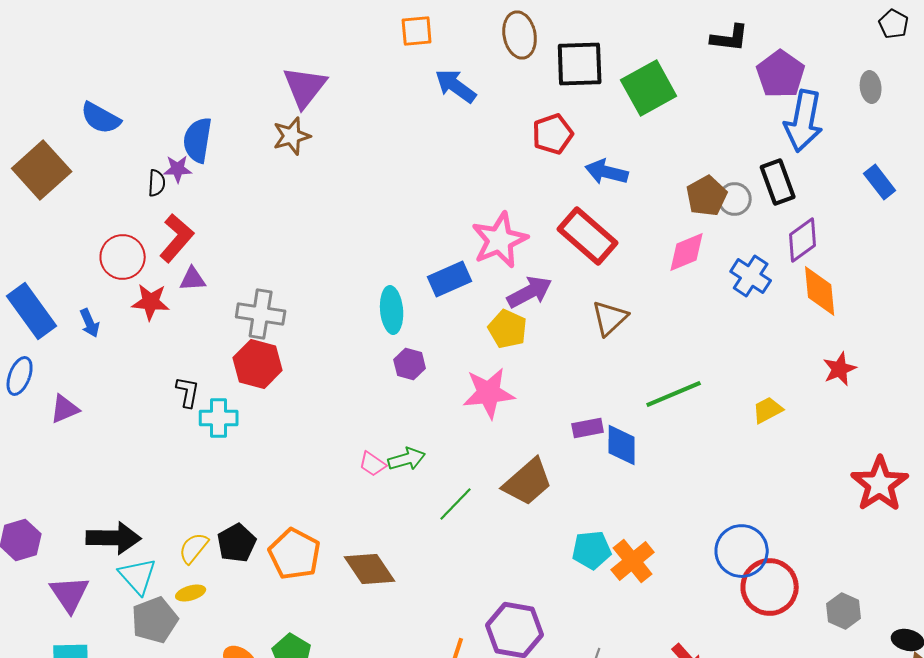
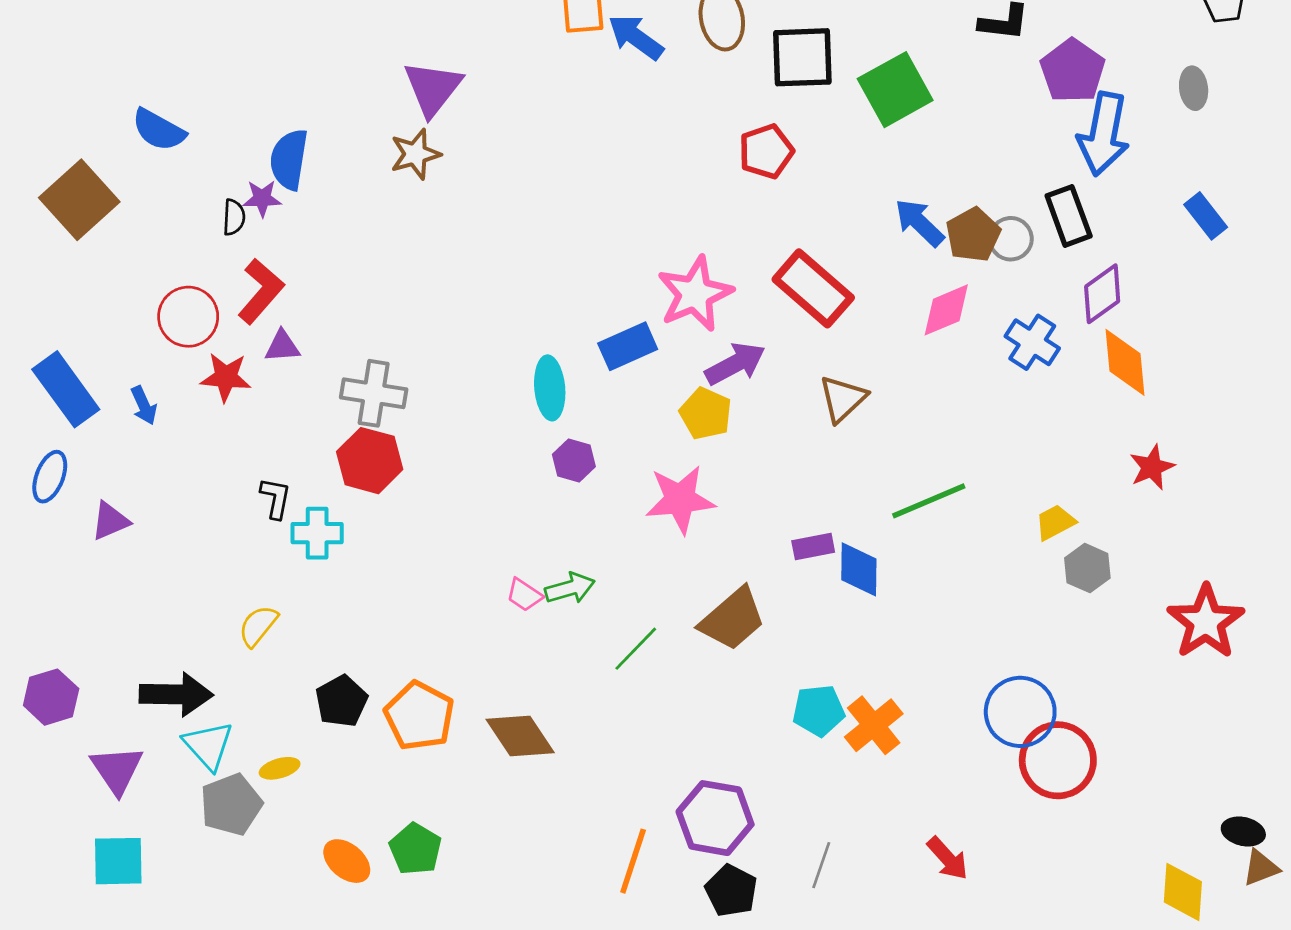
blue arrow: (456, 86) -> (636, 37), moved
blue arrow: (607, 172) -> (919, 223), moved, turned 30
yellow semicircle: (194, 548) -> (258, 626), moved
gray hexagon: (844, 611) -> (1087, 568), moved

